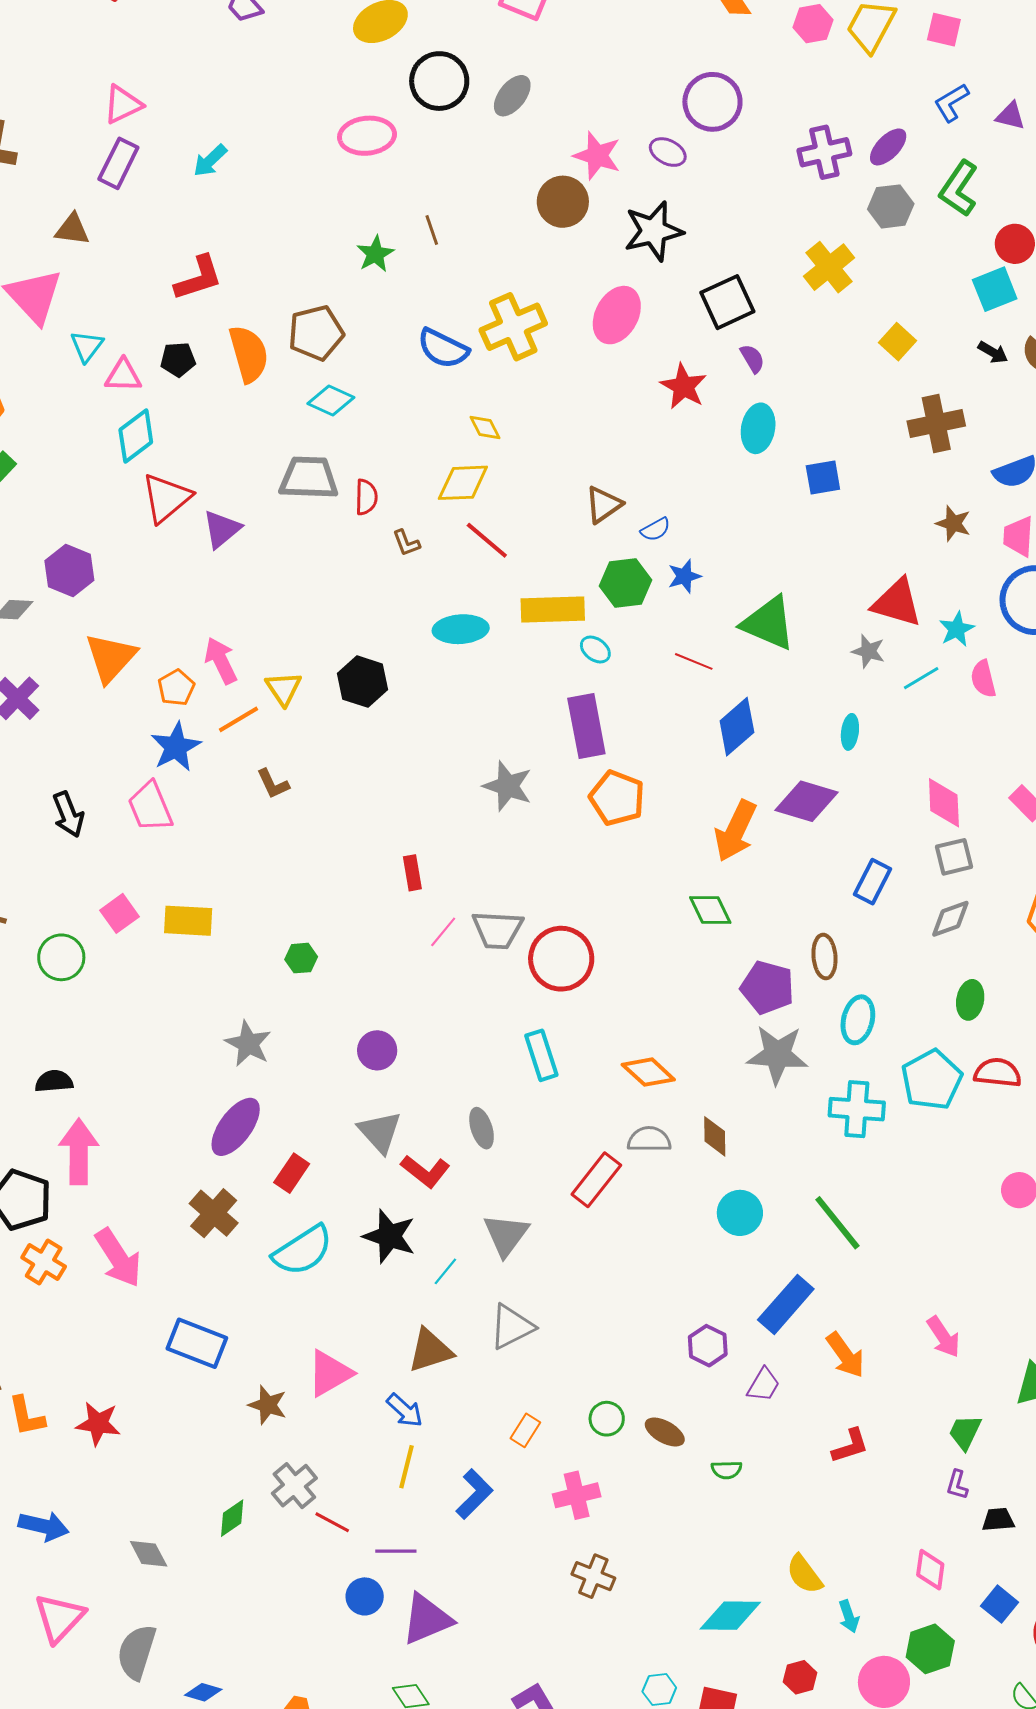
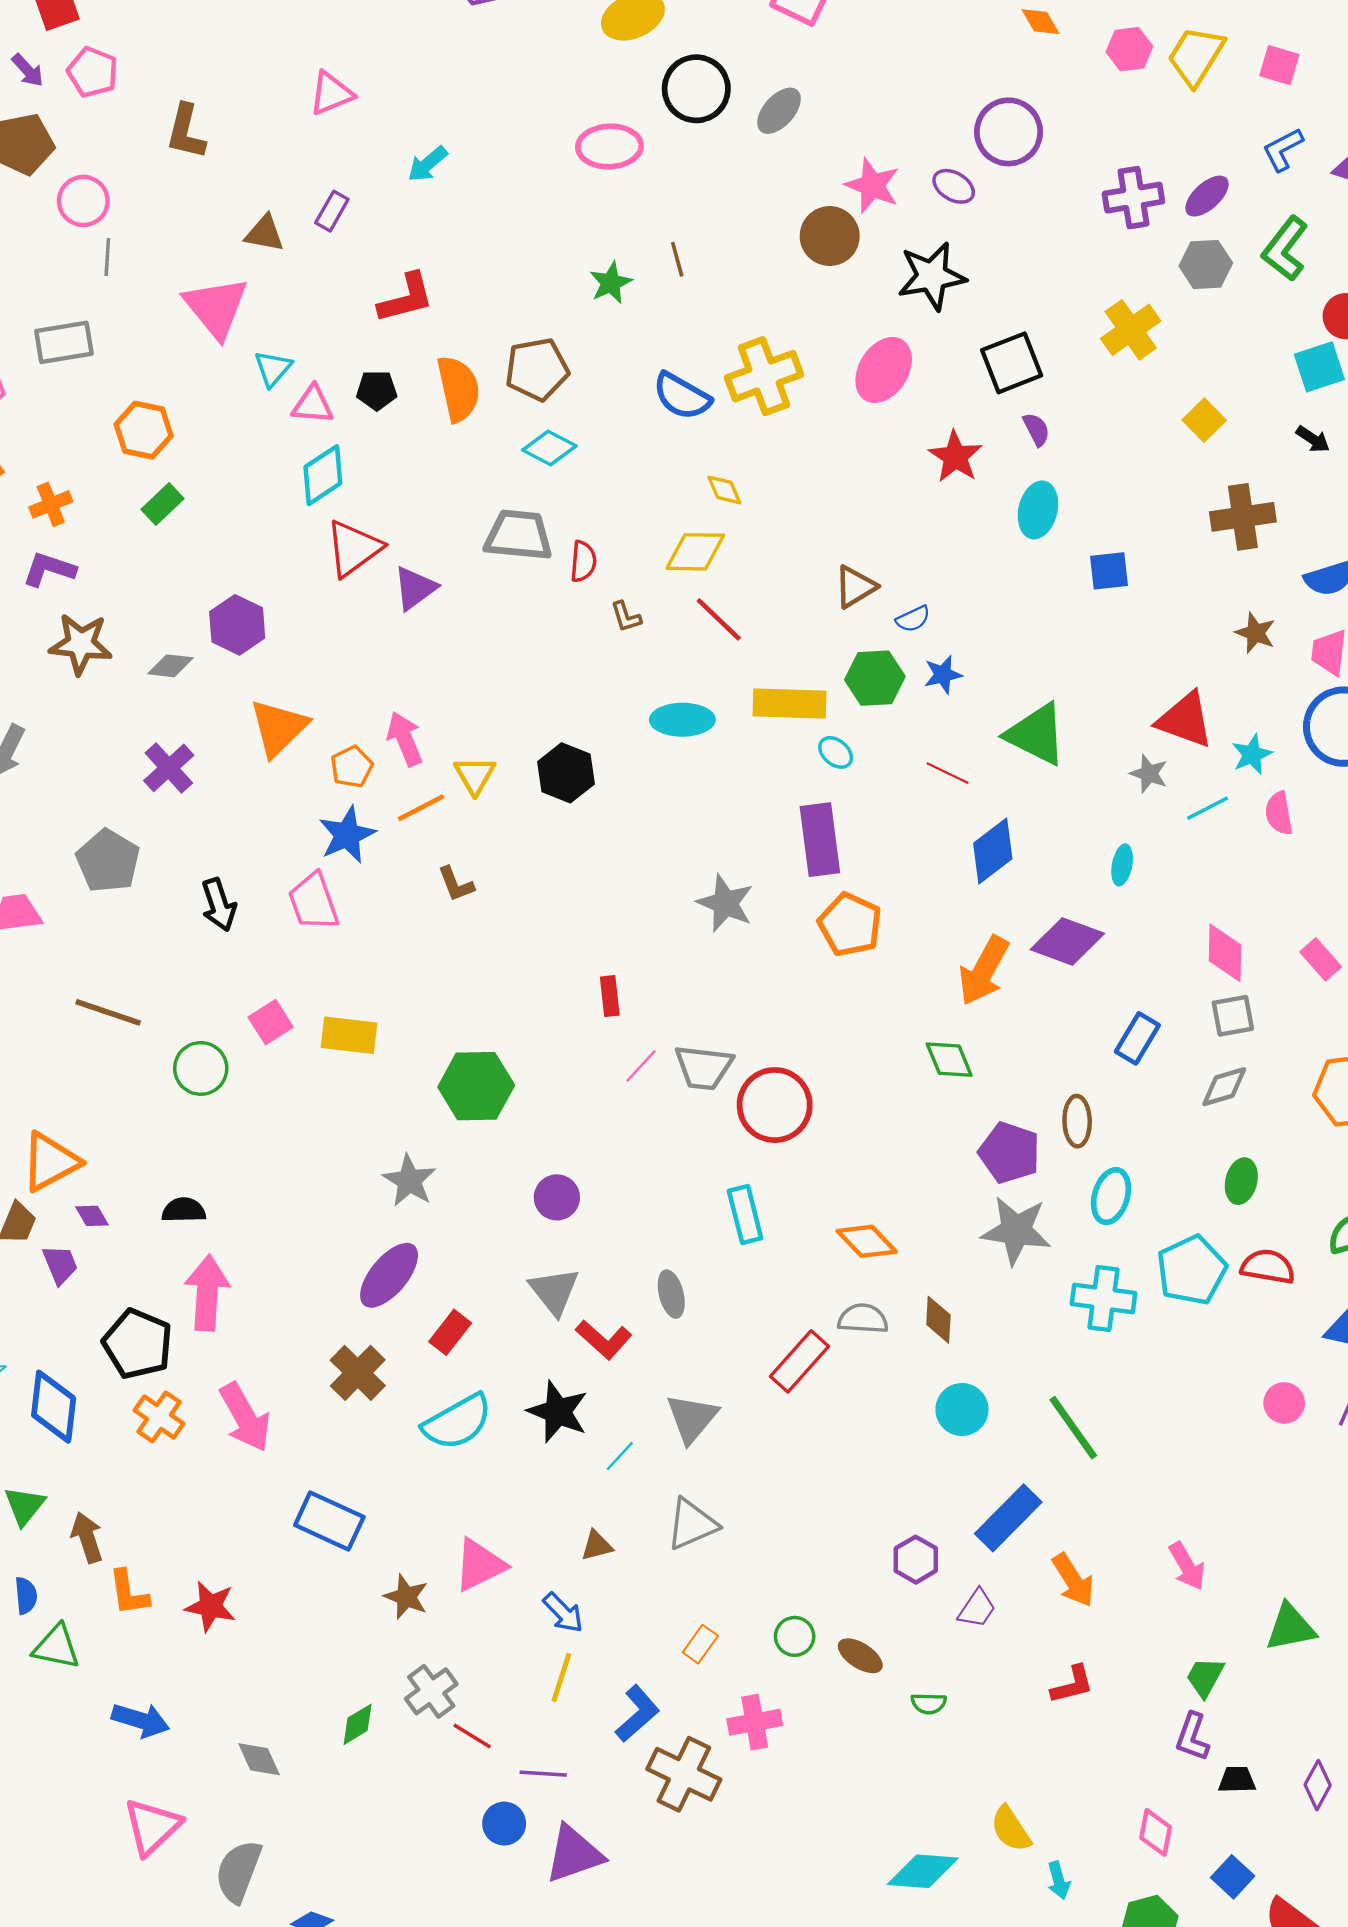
purple rectangle: (118, 163) -> (332, 211), moved, size x0.7
green hexagon: (301, 958) -> (476, 1086), size x2.0
brown triangle: (430, 1350) -> (597, 1546), size x0.6
purple L-shape: (957, 1485) -> (1192, 1737), size x1.4
brown cross: (593, 1576) -> (684, 1774), moved, size x1.5

